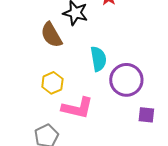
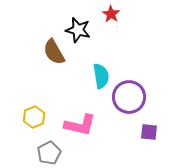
yellow hexagon: (52, 83) -> (34, 117), moved

